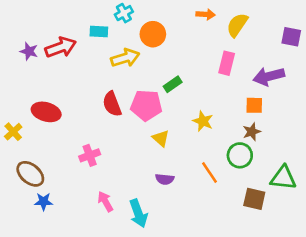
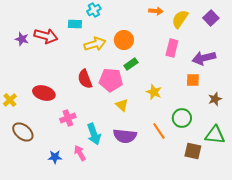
orange circle: (153, 34) -> (124, 40), moved
purple square: (291, 37) -> (211, 18), moved, turned 35
red arrow: (61, 47) -> (46, 36), turned 35
red ellipse: (46, 112) -> (44, 93), moved
brown star: (252, 132) -> (215, 99), moved
purple semicircle: (165, 179) -> (125, 136), size x1.6
blue star: (43, 202) -> (55, 157), moved
cyan arrow: (138, 213) -> (94, 134), moved

